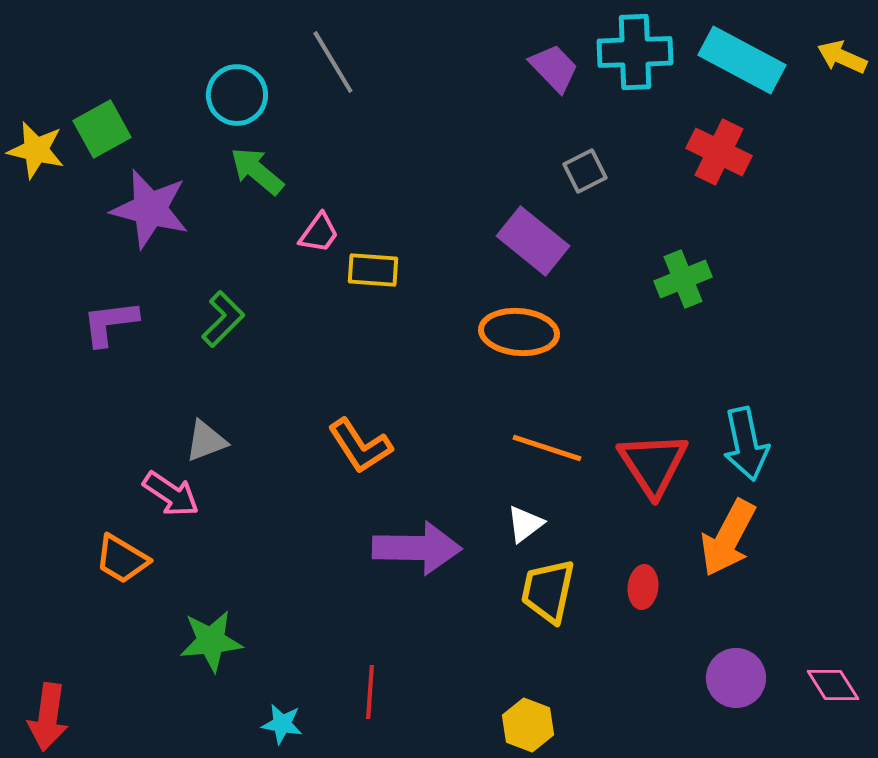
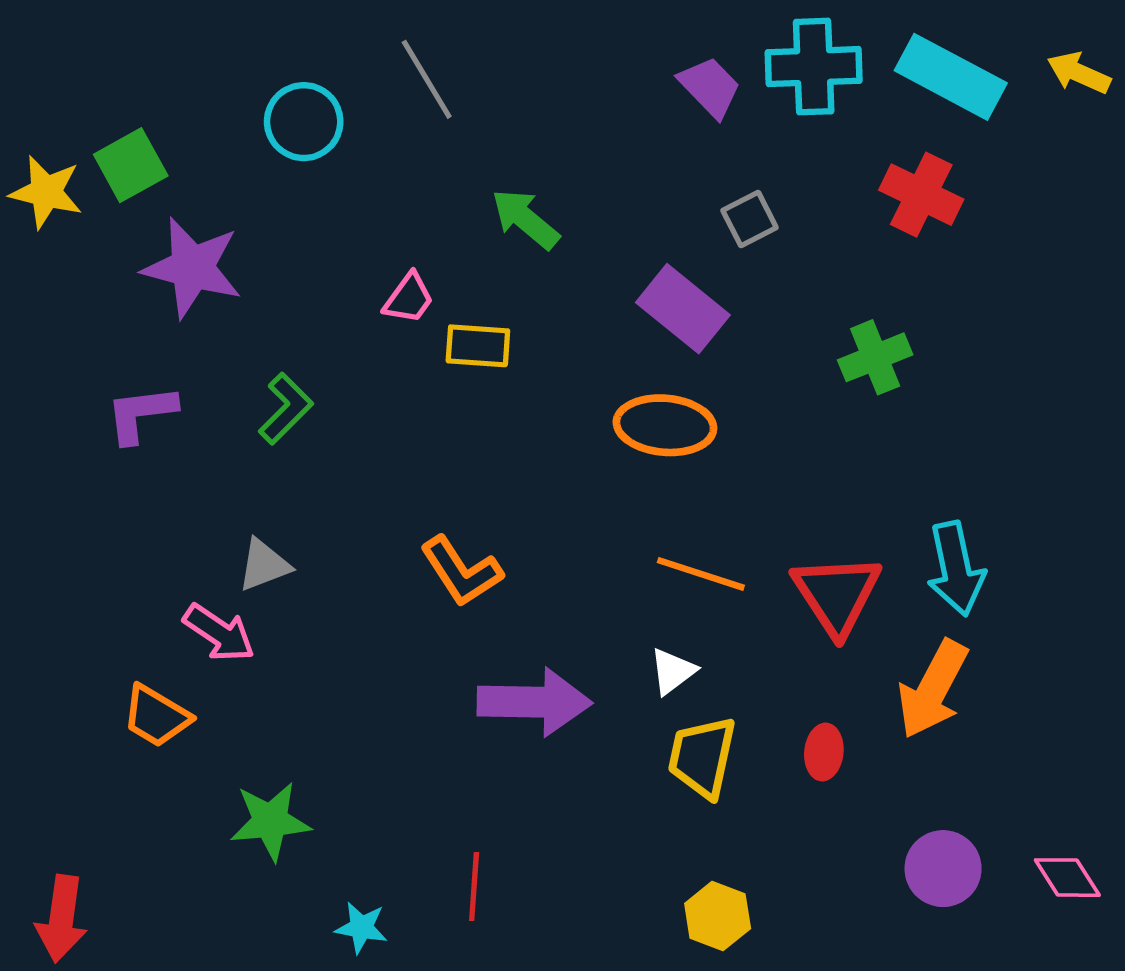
green arrow: (257, 171) -> (525, 219), moved
yellow hexagon: (528, 725) -> (718, 916), moved

